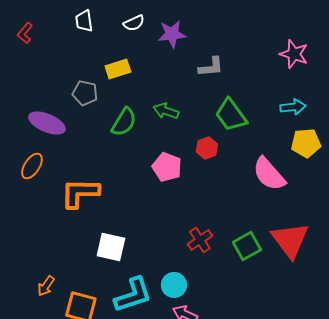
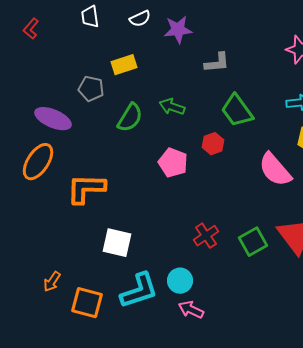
orange ellipse: (32, 166) -> (38, 162), size x1.4

